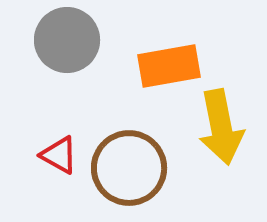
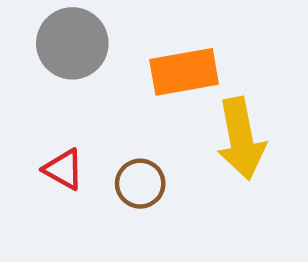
brown circle: (129, 168) -> (140, 184), size x0.6

